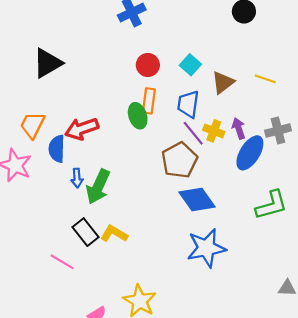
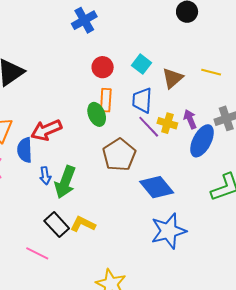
brown pentagon: (179, 160) -> (119, 155), moved

